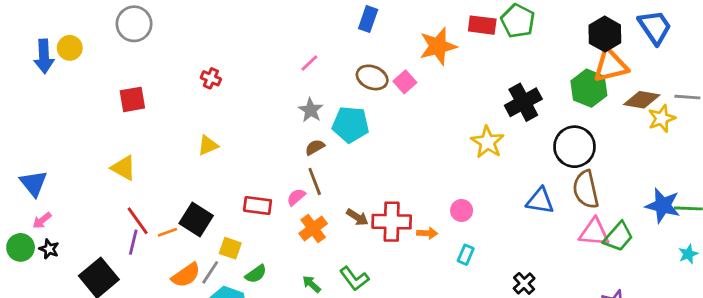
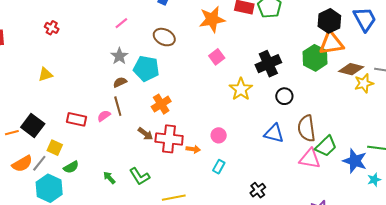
pink square: (405, 82) -> (217, 57), moved
black circle: (574, 147) -> (284, 96), moved, size x0.6
blue star: (663, 205) -> (355, 161), moved
orange cross: (313, 228) -> (161, 104), moved
green trapezoid: (618, 237) -> (326, 146), moved

